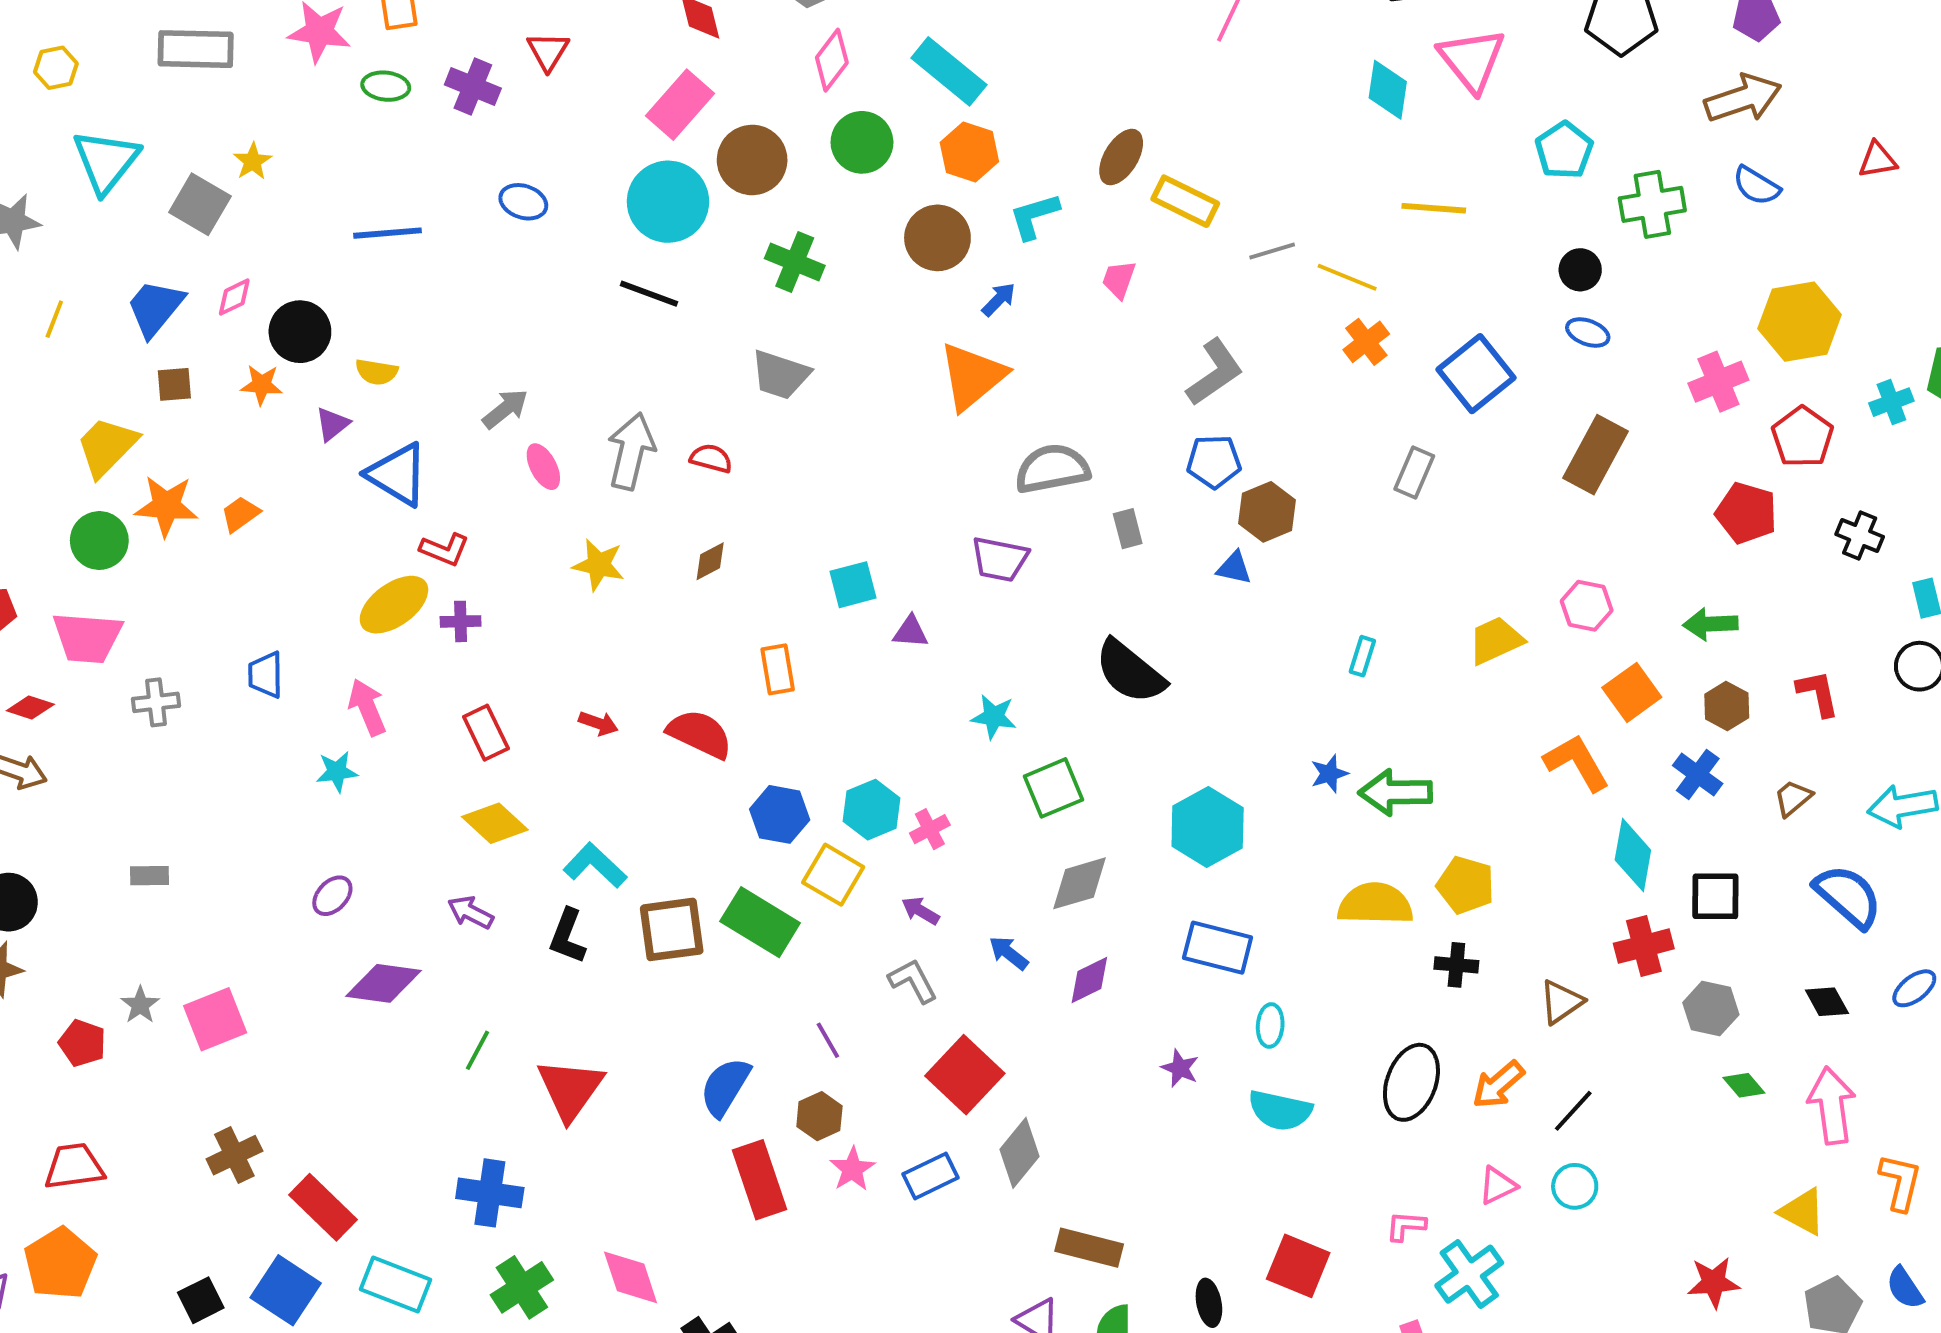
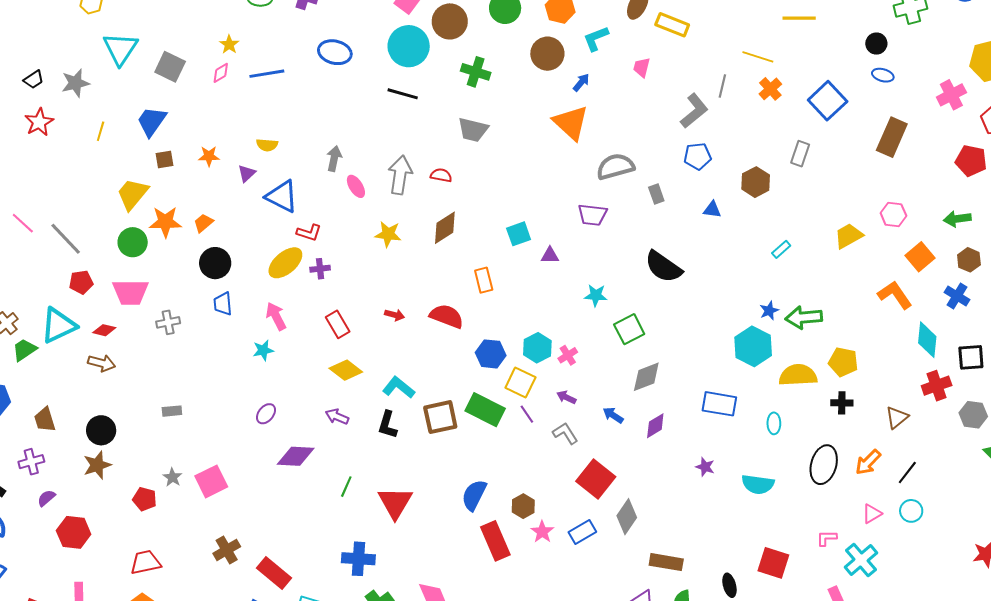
yellow star: (253, 161) -> (229, 44), moved
blue ellipse: (523, 202) -> (335, 52), size x1.4
gray line: (1272, 251) -> (722, 86), moved, turned -55
pink diamond: (234, 297) -> (221, 73), moved
black circle: (300, 332) -> (215, 263), moved
orange triangle: (972, 376) -> (571, 123), turned -33
gray arrow: (505, 409) -> (334, 158), turned -35
brown hexagon: (1267, 512) -> (756, 182), moved
brown diamond: (710, 561) -> (445, 228), size x1.6
cyan rectangle: (1362, 656) -> (781, 249), turned 36
cyan hexagon: (1208, 827) -> (753, 346), moved
cyan ellipse: (1270, 1026) -> (774, 423), moved
purple line: (828, 1040) -> (527, 414), moved

